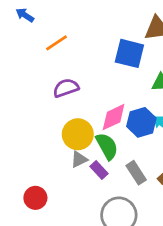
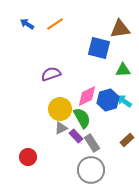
blue arrow: (25, 15) -> (27, 24), moved
orange line: (57, 43) -> (55, 24), moved
gray rectangle: (136, 173) -> (92, 143), moved

